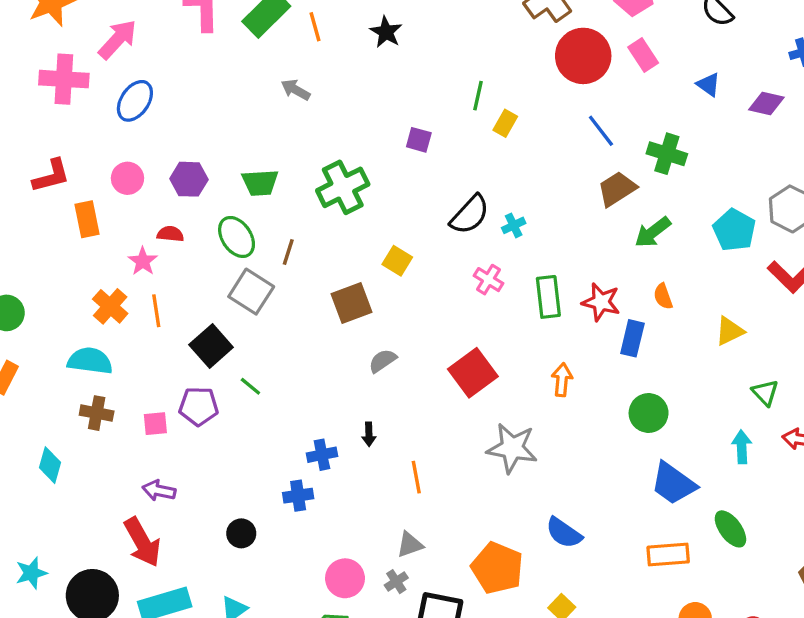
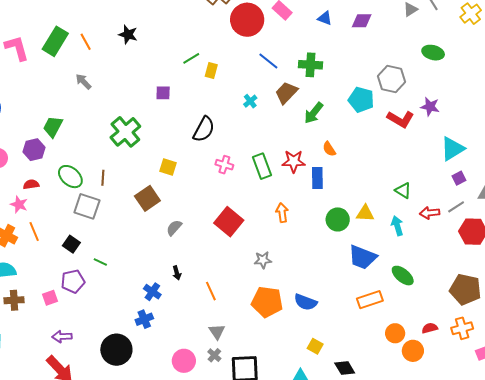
gray arrow: (296, 90) -> (83, 82), turned 30
green line: (478, 96) -> (191, 58), turned 60
green trapezoid: (260, 183) -> (53, 127), moved, turned 135
cyan cross: (514, 225) -> (250, 101), moved
yellow triangle: (730, 331) -> (365, 213), moved, turned 42
black square: (211, 346) -> (71, 244), size x0.7
gray star: (512, 448) -> (263, 260), size x0.6
blue cross: (322, 455) -> (152, 292), turned -30
black circle: (241, 533) -> (116, 350), size x1.8
gray triangle: (410, 545) -> (217, 332), turned -30
orange pentagon: (497, 568) -> (267, 302), moved

